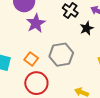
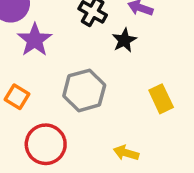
orange square: (31, 59) -> (17, 97), moved

